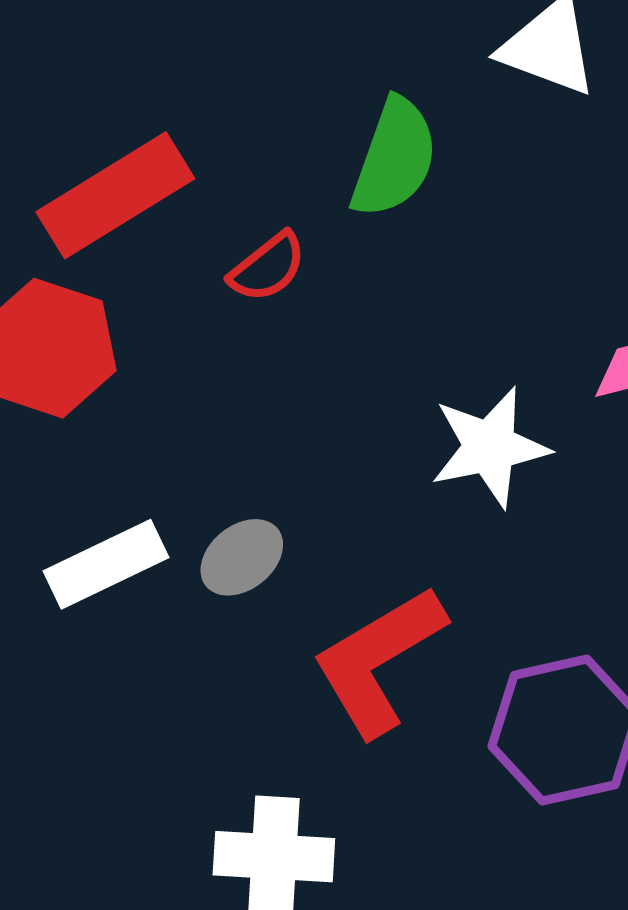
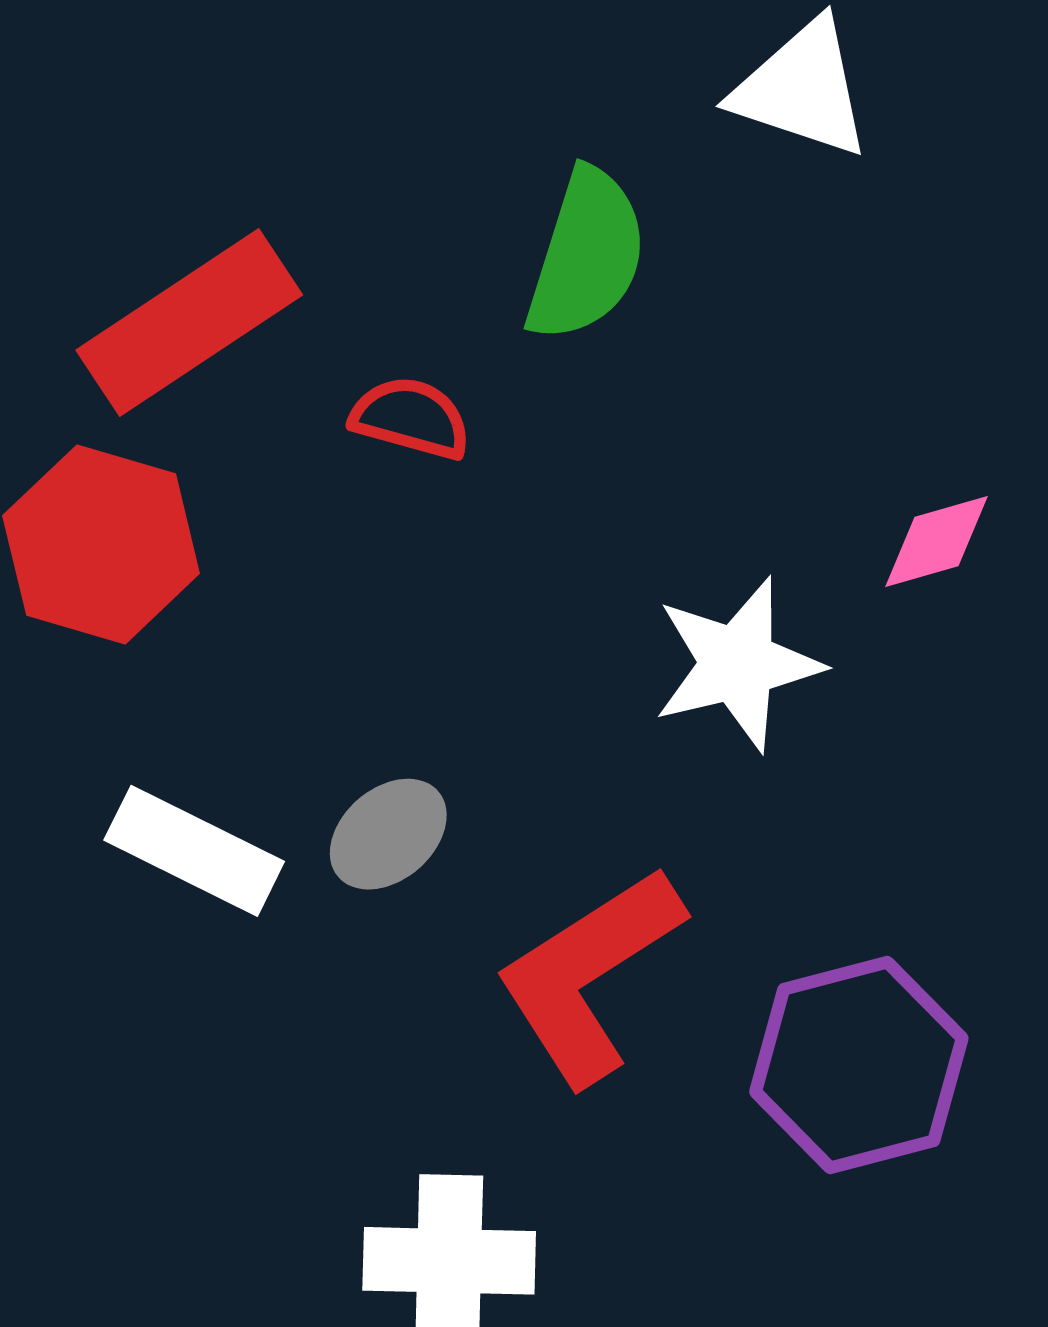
red semicircle: (268, 267) -> (411, 418), turned -124
white rectangle: (106, 564) -> (194, 851), turned 54

